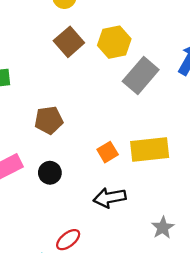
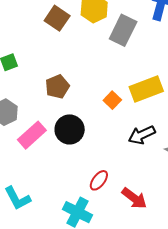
black circle: (50, 173) -> (70, 129), size x1.5
black arrow: (110, 198) -> (142, 135), moved

